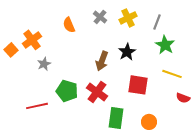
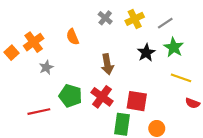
gray line: (157, 22) -> (165, 23), turned 35
orange semicircle: (69, 25) -> (73, 37), moved
black star: (127, 52) -> (146, 53), moved
brown arrow: (102, 61) -> (107, 64), turned -30
red square: (138, 85) -> (137, 101), moved

